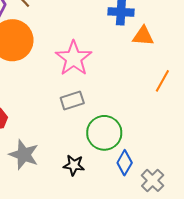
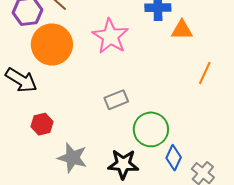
pink star: (74, 58) -> (110, 36), moved
black star: (74, 165) -> (123, 164), size x1.4

